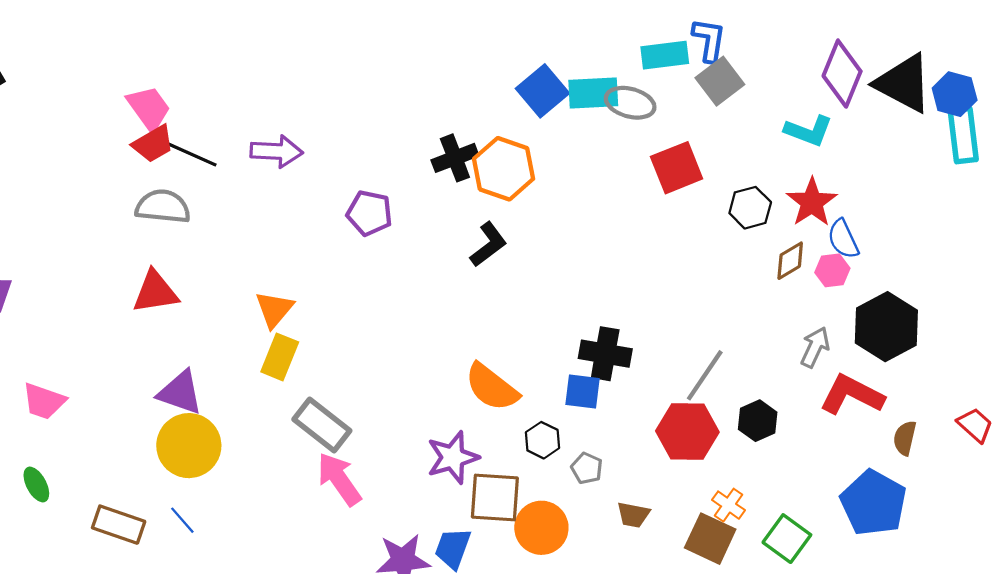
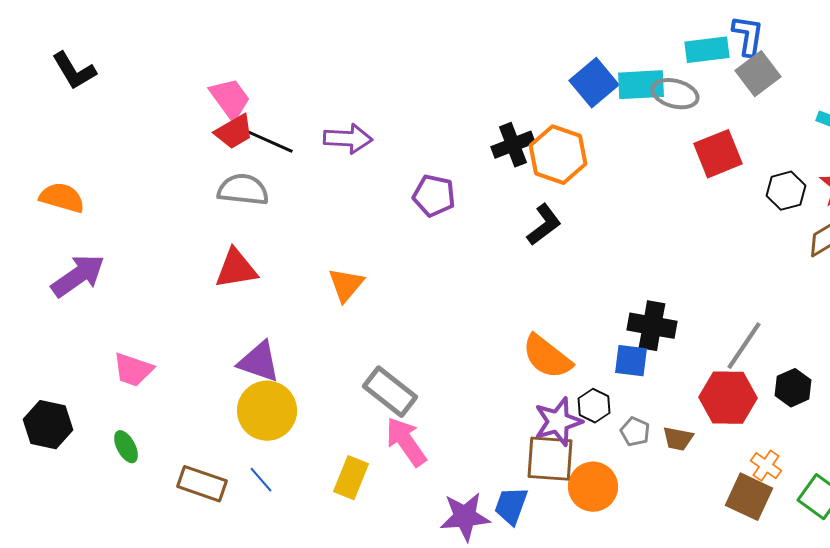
yellow rectangle: (280, 357) -> (351, 478), moved
purple star: (453, 457) -> (558, 422), moved
brown trapezoid: (633, 515) -> (678, 439), moved

